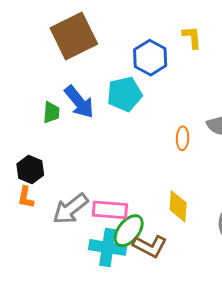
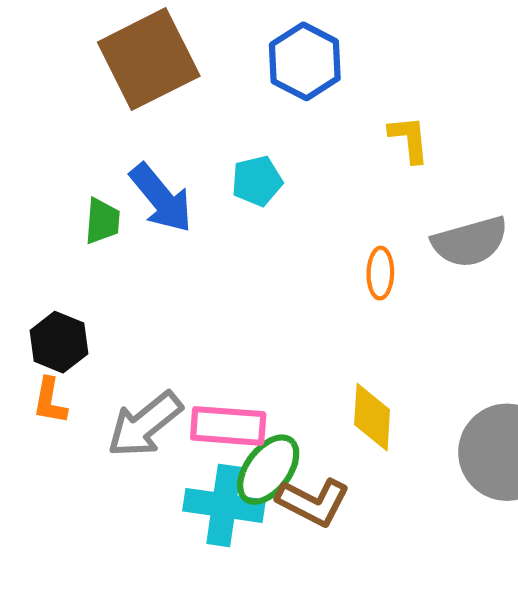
yellow L-shape: (192, 37) -> (409, 139), moved
blue hexagon: (150, 58) -> (305, 61), moved
cyan pentagon: (125, 94) -> (257, 181), size x0.7

